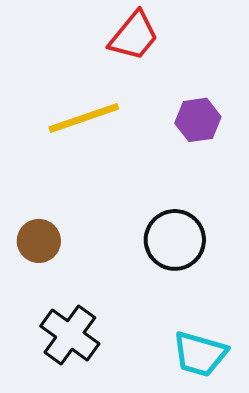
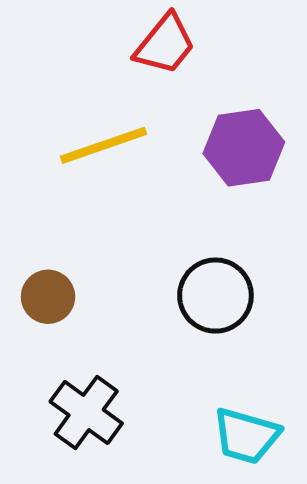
purple hexagon: (198, 120) -> (244, 148), size x1.4

